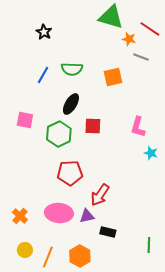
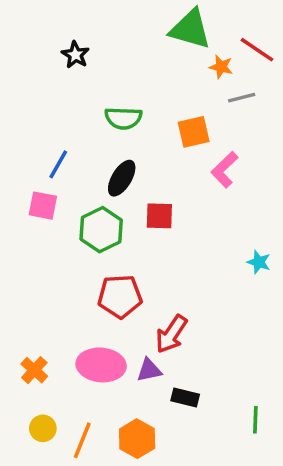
gray line: (141, 57) -> (242, 98), turned -35
blue line: (43, 75) -> (58, 164), moved
pink L-shape: (138, 127) -> (224, 170), moved, turned 30

